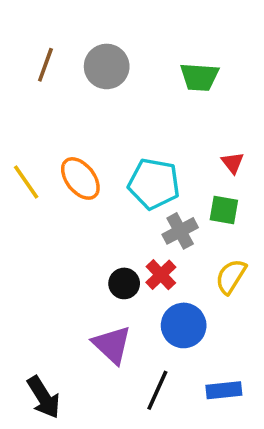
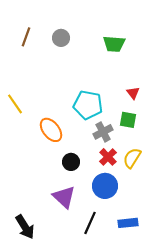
gray circle: (107, 66) -> (61, 38), size x0.7
orange ellipse: (80, 178) -> (51, 130), moved
red cross: (161, 275) -> (108, 157), moved

